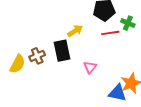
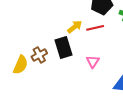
red line: (110, 33) -> (95, 28), moved

